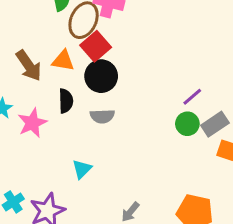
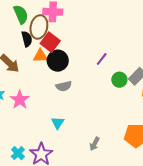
orange triangle: (63, 61) -> (40, 56), moved
purple line: (192, 97) -> (102, 59), moved
black semicircle: (66, 101) -> (27, 39), moved

